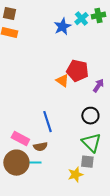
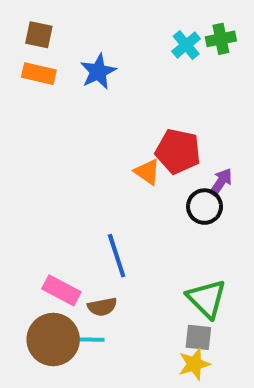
blue star: (62, 27) -> (98, 72), moved
black circle: (90, 116) -> (205, 207), moved
yellow star: (75, 175) -> (194, 364), moved

